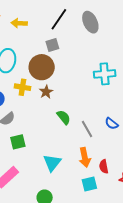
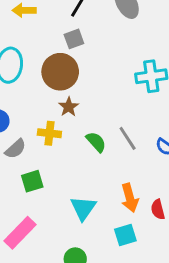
yellow cross: (22, 87) -> (49, 133), moved
gray line: (87, 129) -> (128, 138), moved
cyan square: (89, 184) -> (125, 235), moved

